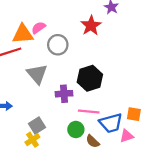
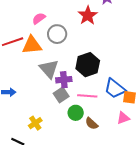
orange triangle: (23, 34) -> (32, 45), moved
gray triangle: (37, 74) -> (49, 69), moved
blue trapezoid: (111, 123) -> (115, 88), moved, turned 55
gray square: (37, 125) -> (61, 95), moved

